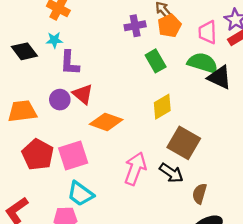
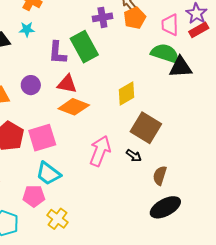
green rectangle: (156, 61) -> (84, 47), moved, size x1.4
purple L-shape: (70, 63) -> (57, 53), moved
black triangle: (220, 77) -> (181, 67), turned -30
red triangle: (83, 94) -> (67, 84), moved, turned -30
black arrow: (171, 173) -> (134, 156), size x0.7

